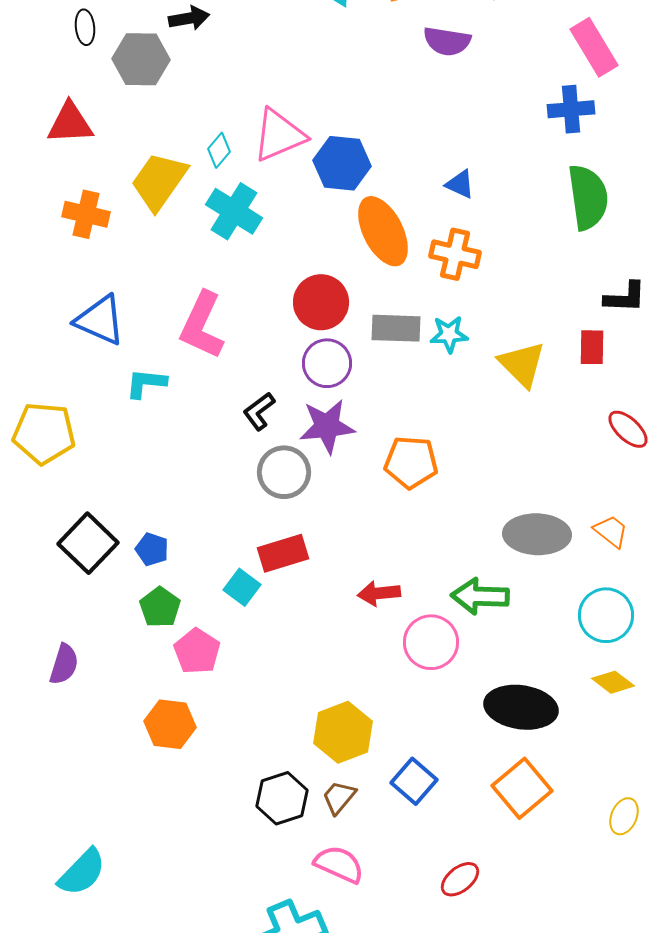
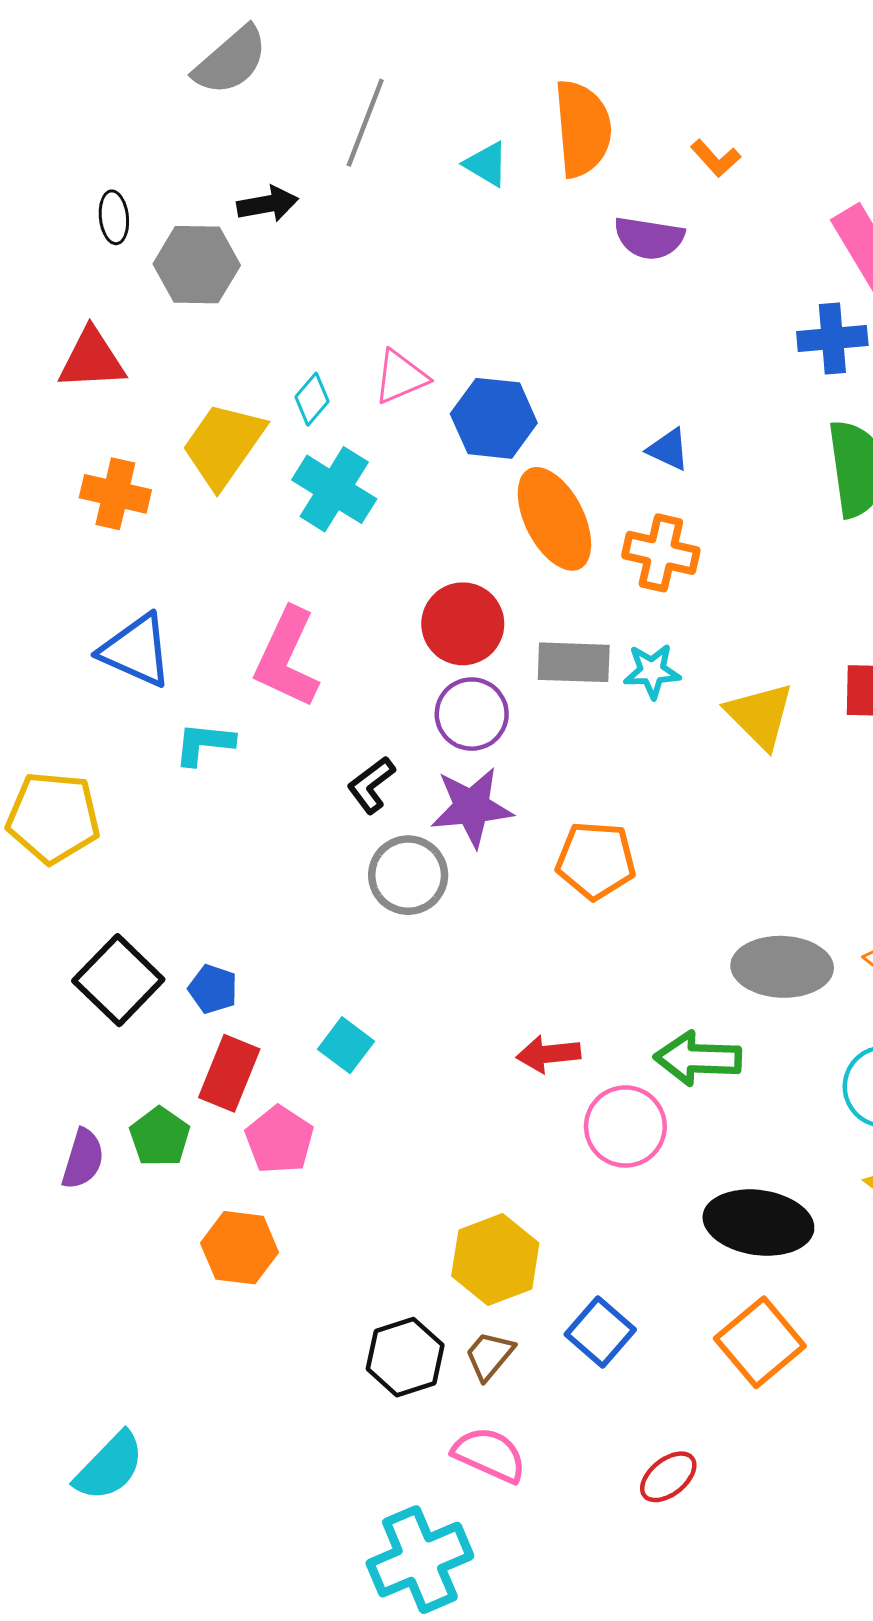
pink triangle: (279, 135) -> (401, 377), size x0.7
red rectangle: (283, 553) -> (229, 1073), moved, turned -51
green pentagon: (160, 607) -> (160, 1137), moved

